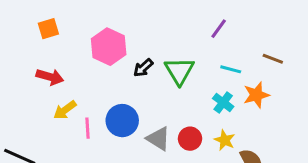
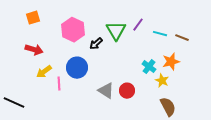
purple line: (219, 29) -> (138, 25), moved
cyan line: (231, 69) -> (160, 34), moved
green triangle: (179, 71) -> (116, 31), moved
blue circle: (122, 121) -> (77, 68), moved
yellow star: (225, 140) -> (162, 81), moved

